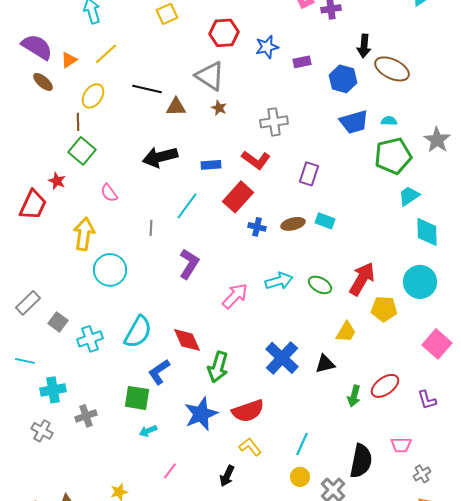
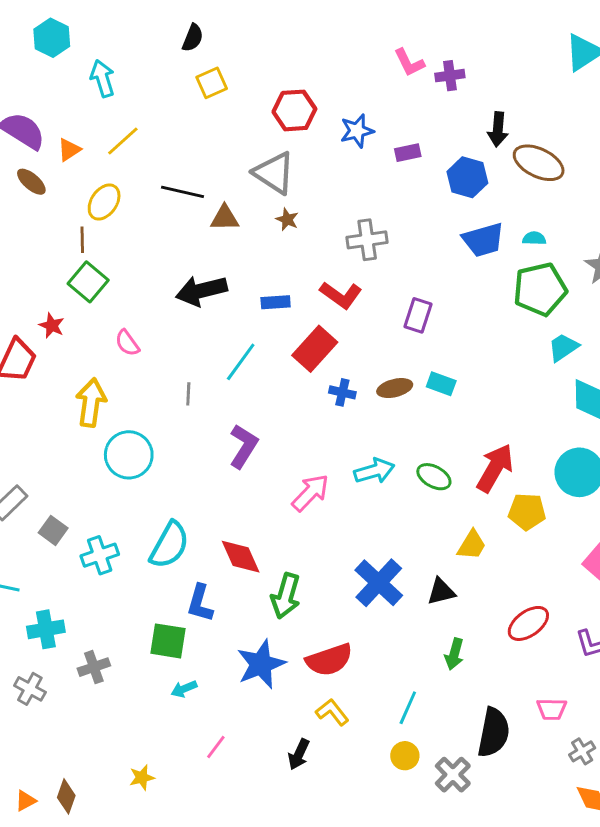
blue L-shape: (159, 372) -> (200, 603), turned -40
green arrow: (354, 396) -> (454, 654), moved

